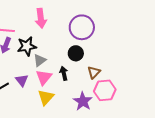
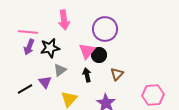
gray triangle: (40, 60) -> (60, 70), moved
pink triangle: (44, 77) -> (87, 51), moved
pink hexagon: (105, 90) -> (153, 95), moved

